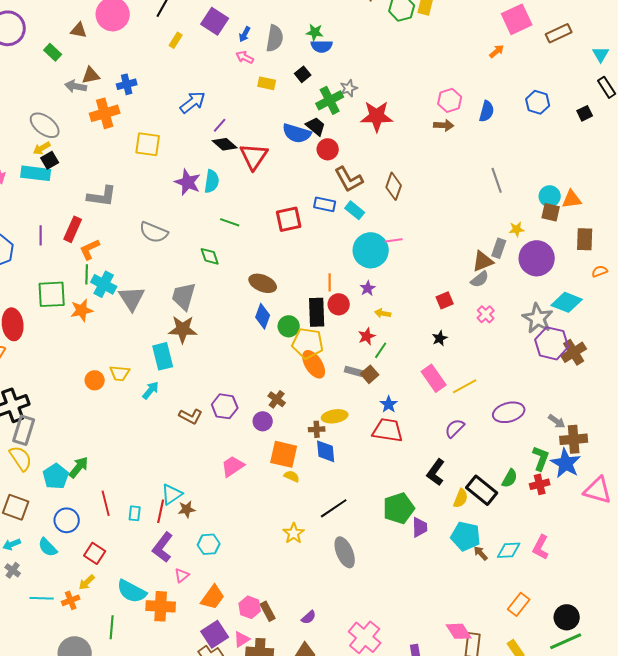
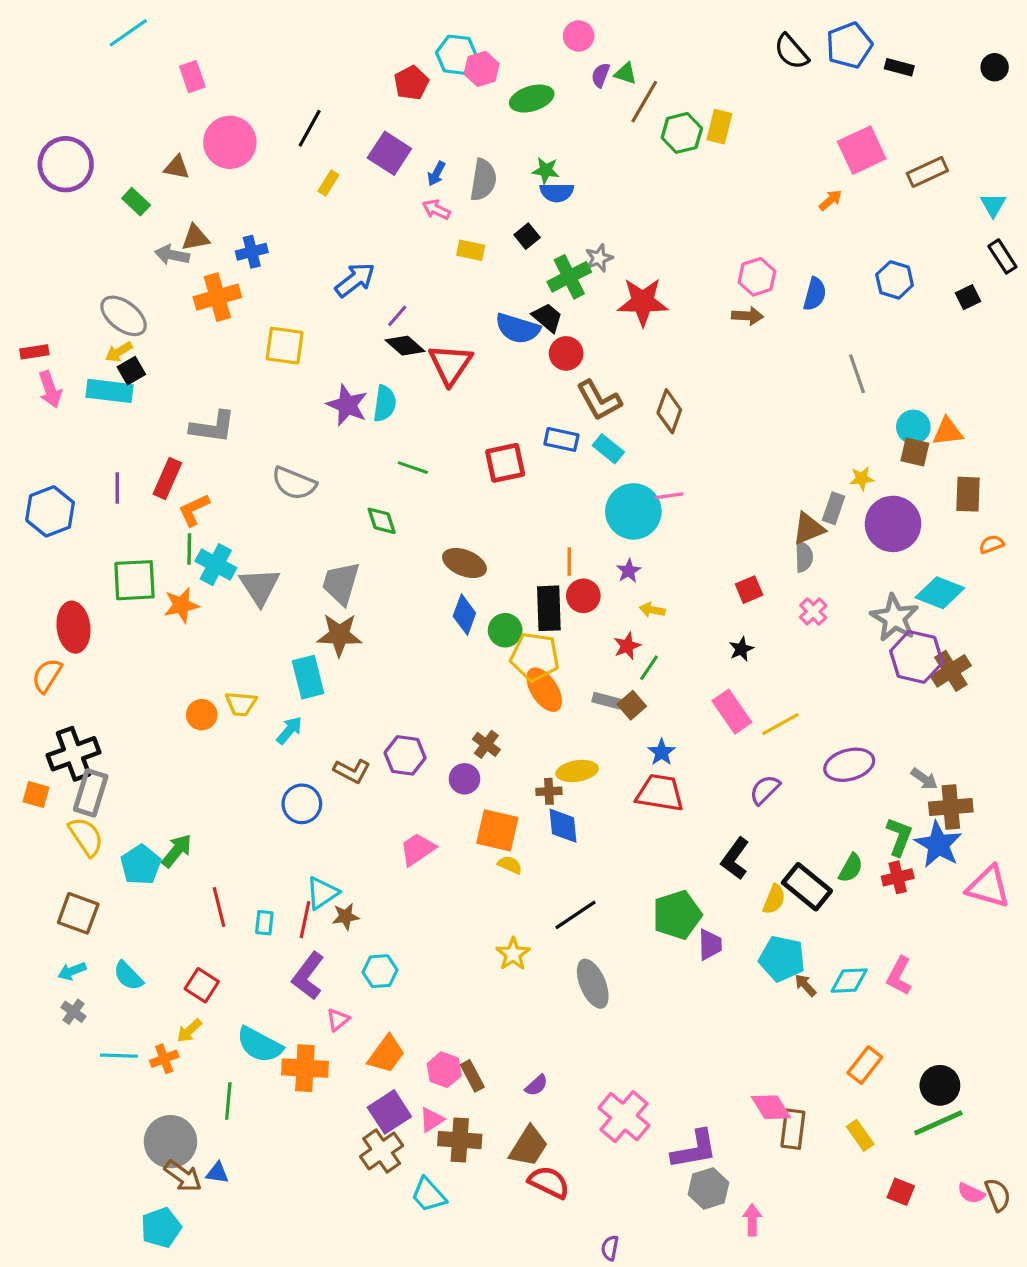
gray line: (497, 180) -> (857, 374), moved
gray semicircle: (480, 279) -> (804, 557), turned -54
blue circle: (67, 520) -> (302, 804), moved

